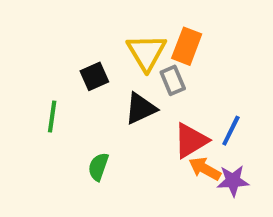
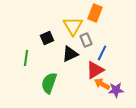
orange rectangle: (187, 46) -> (95, 13), moved
blue line: (231, 131) -> (102, 53), moved
green semicircle: (98, 167) -> (49, 83), size x1.5

